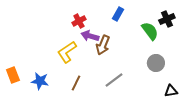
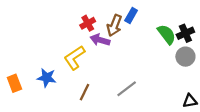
black cross: (167, 19) -> (185, 33), moved
brown arrow: (103, 45) -> (114, 25), moved
gray circle: (156, 63) -> (185, 57), moved
blue star: (40, 81) -> (47, 78), moved

